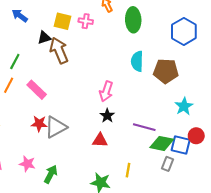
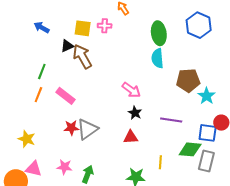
green ellipse: (133, 20) -> (159, 33), moved
brown pentagon: (166, 71) -> (188, 80), moved
pink arrow: (106, 91) -> (131, 90), turned -66
green diamond: (162, 143) -> (190, 149), moved
gray rectangle: (167, 164) -> (206, 161), moved, size x1.5

